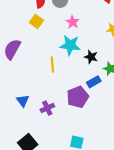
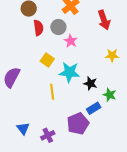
yellow square: (36, 21) -> (47, 60), moved
pink star: (73, 22) -> (71, 41), moved

